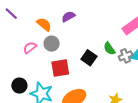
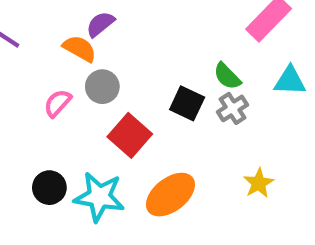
purple semicircle: (68, 17) -> (100, 24), moved
gray cross: (126, 56) -> (233, 108), moved
red square: (60, 68) -> (130, 135), turned -30

